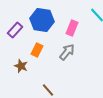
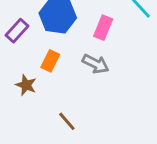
gray arrow: (67, 52) -> (96, 64), turned 78

